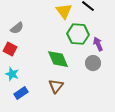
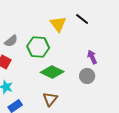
green hexagon: (78, 34) -> (38, 47), moved
green diamond: (58, 59) -> (52, 72), turned -40

